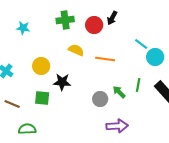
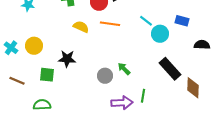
orange line: (105, 59) -> (110, 24), moved
yellow circle: (41, 66) -> (34, 46), moved
green line: (138, 85) -> (143, 96), moved
green semicircle: (27, 129) -> (42, 105), moved

